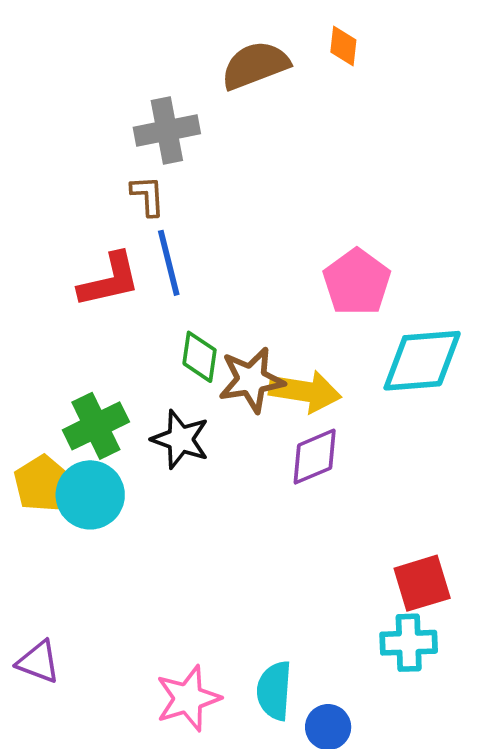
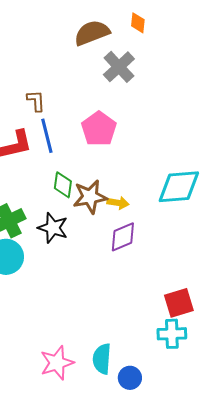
gray cross: (167, 130) -> (119, 67), moved, turned -32
pink pentagon: (357, 282) -> (99, 129), moved
yellow arrow: (305, 391) -> (118, 203), size x0.6

